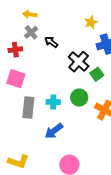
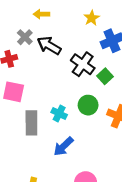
yellow arrow: (30, 14) -> (41, 14), moved
black arrow: (51, 42) -> (49, 46), size x1.5
cyan cross: (53, 102) -> (59, 113), turned 32

